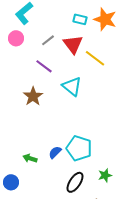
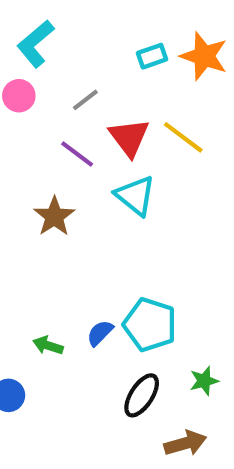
cyan rectangle: (80, 19) -> (152, 56), turned -32
red triangle: (73, 44) -> (129, 137), moved

